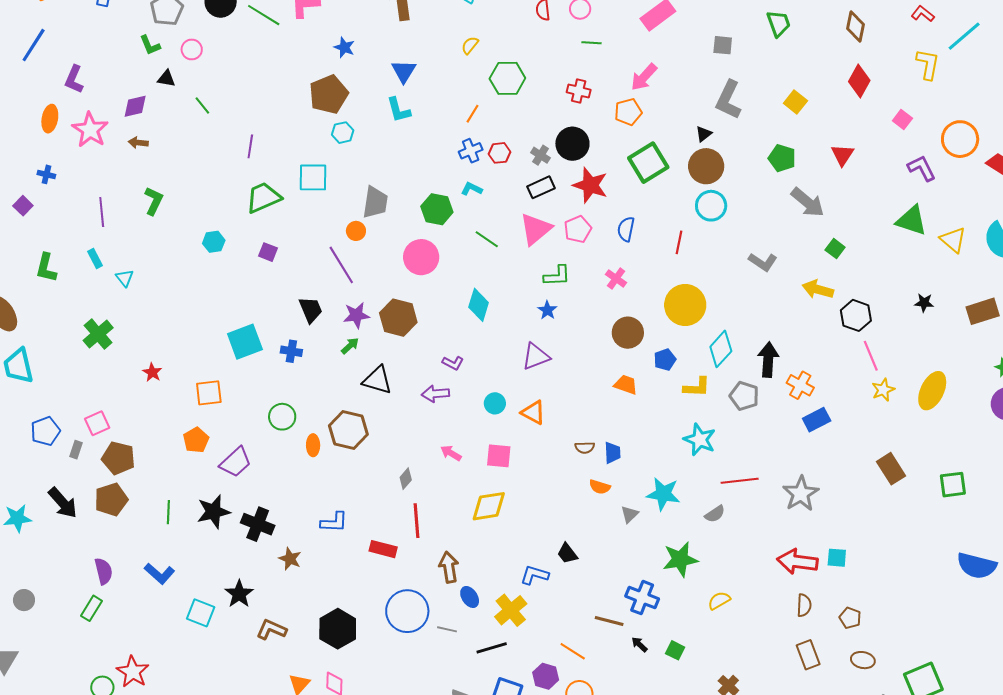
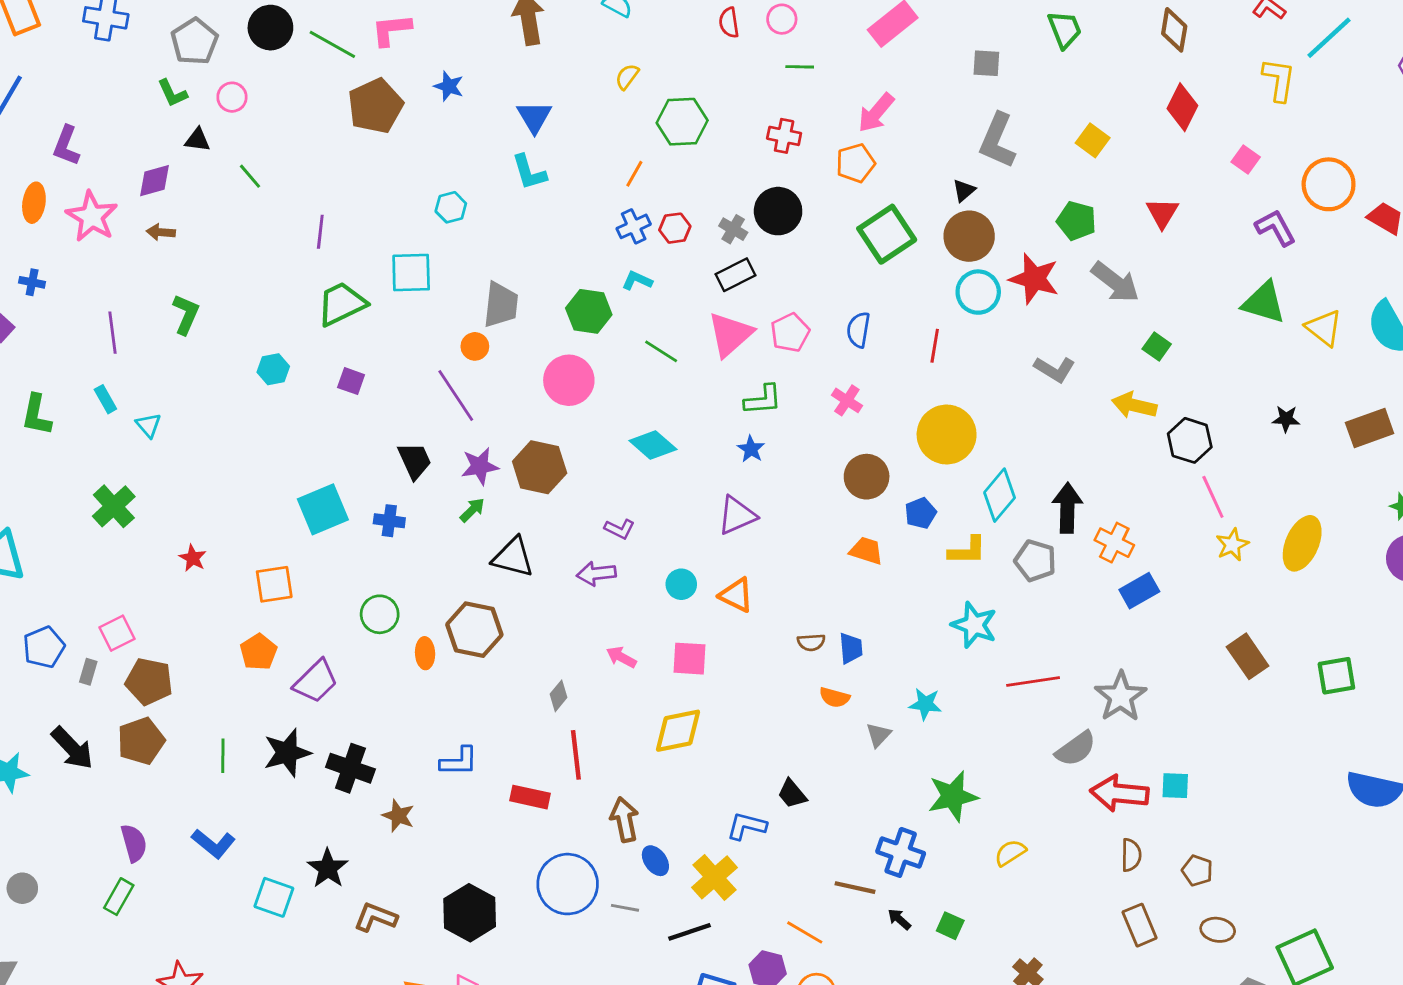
brown pentagon: (329, 94) -> (375, 106), moved
red star: (590, 185) -> (1034, 279), moved
cyan diamond: (479, 305) -> (653, 445), turned -64
cyan star: (663, 494) -> (925, 704), size x0.7
gray semicircle: (715, 514) -> (1076, 749), moved, size x1.4

